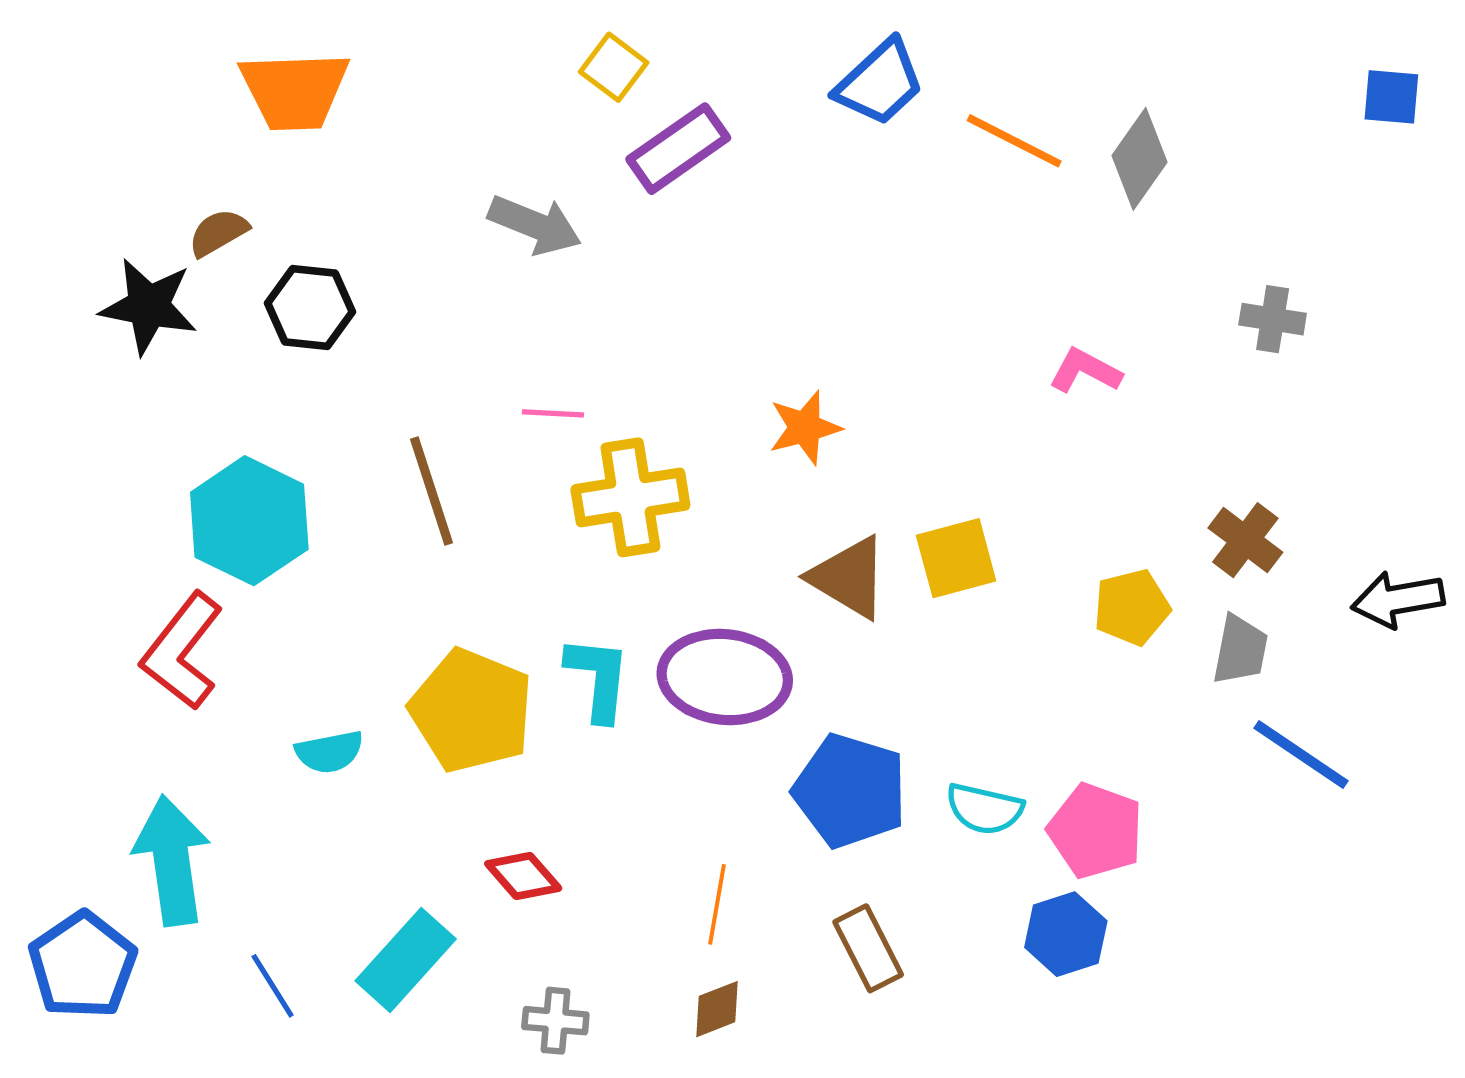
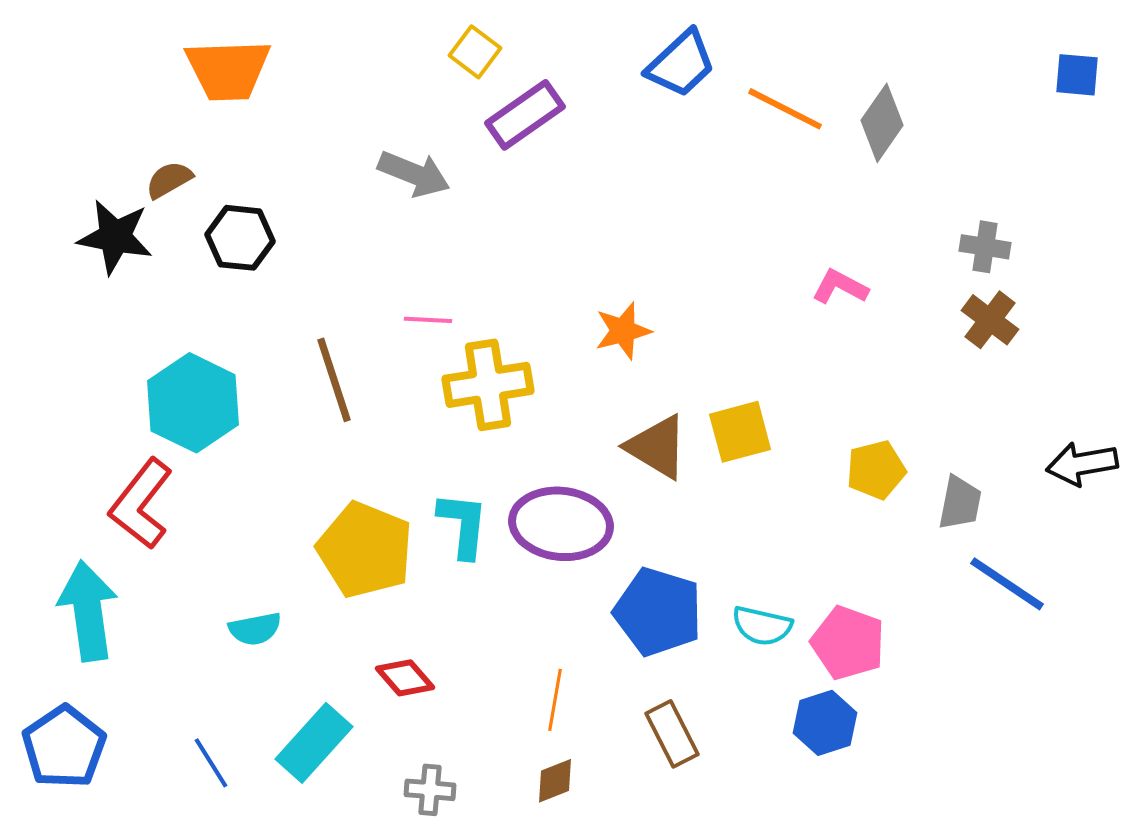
brown cross: (1245, 540) -> (990, 320), moved
cyan semicircle: (329, 752) -> (255, 629), moved
cyan arrow: (172, 860) -> (88, 611), moved

